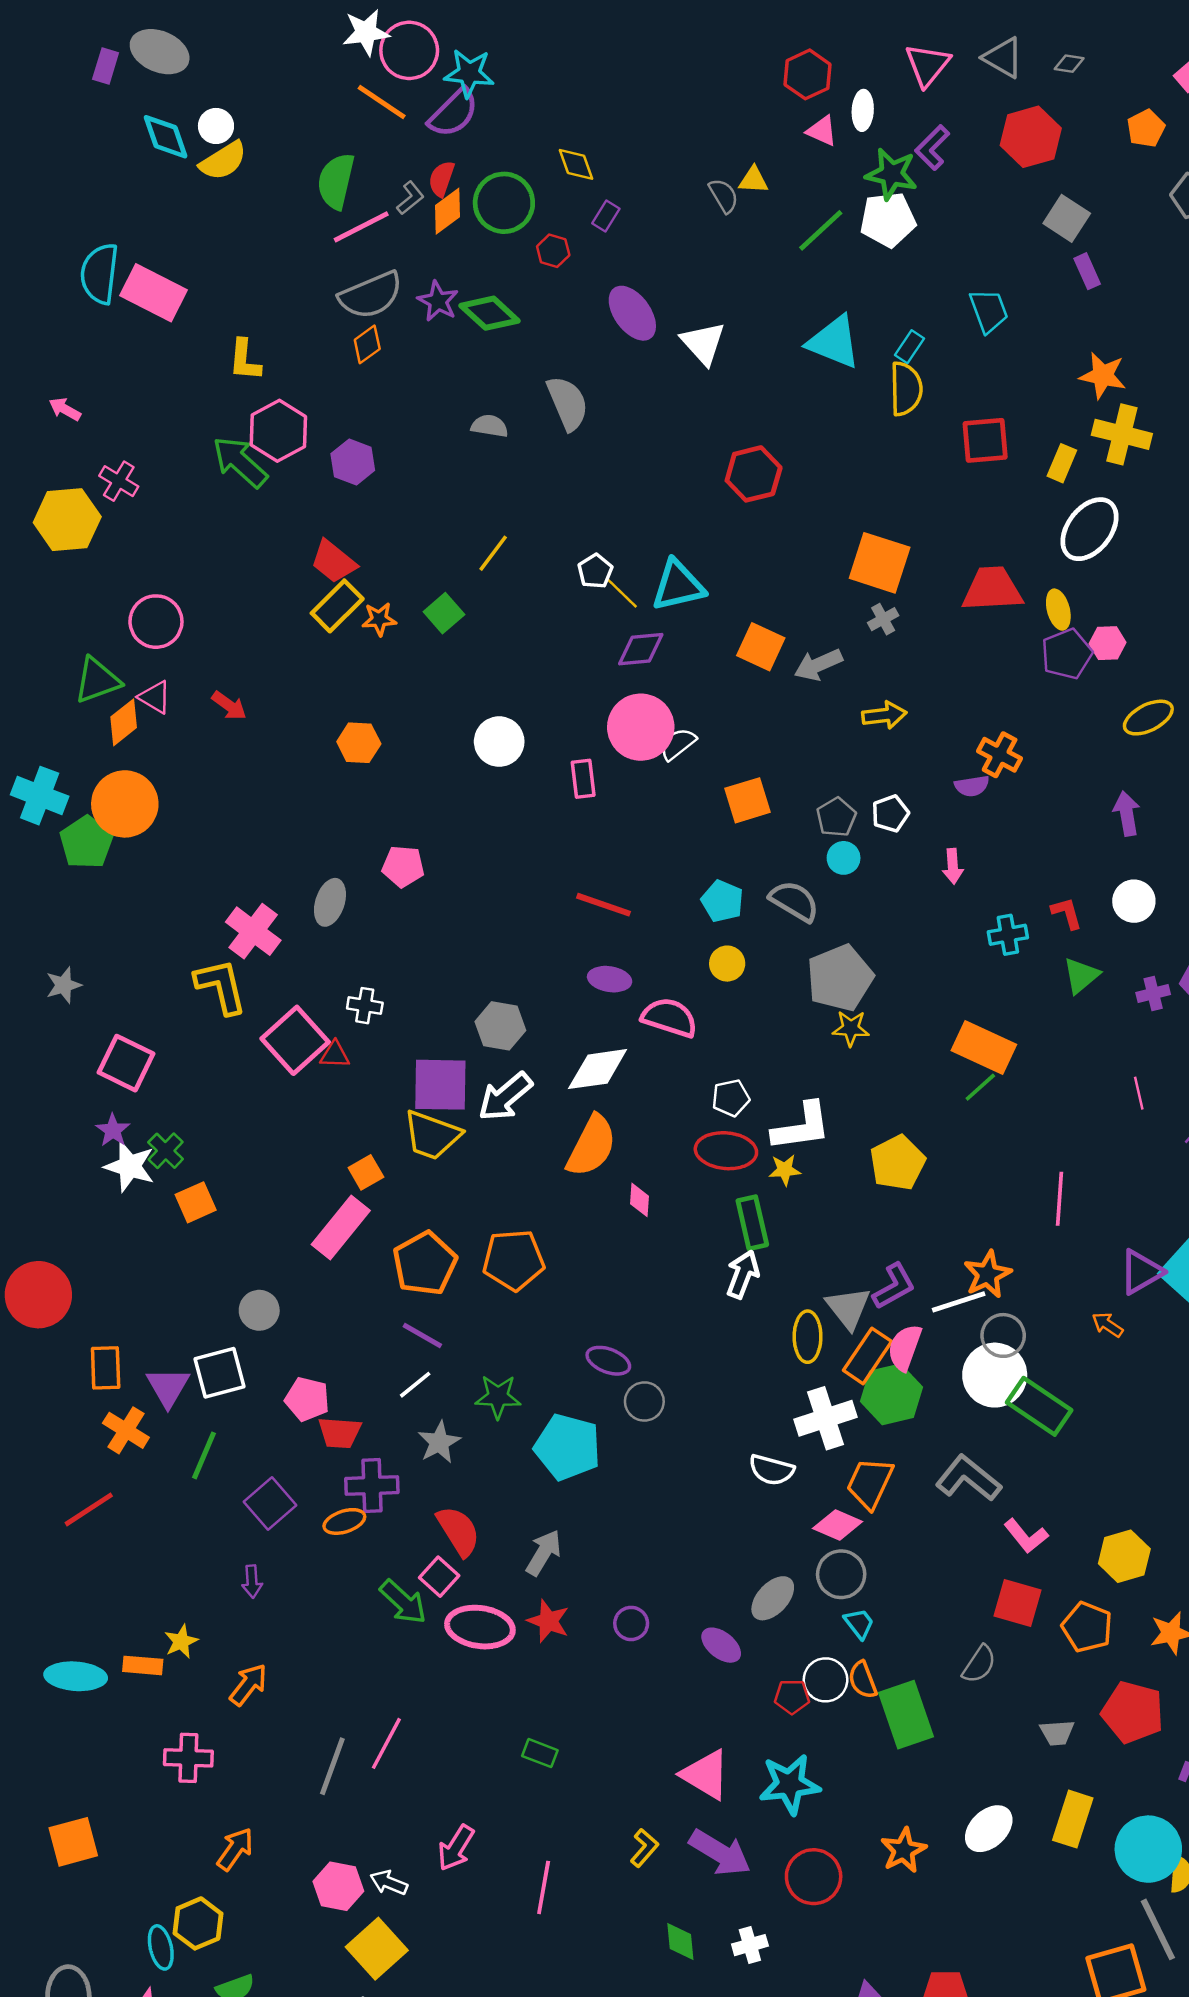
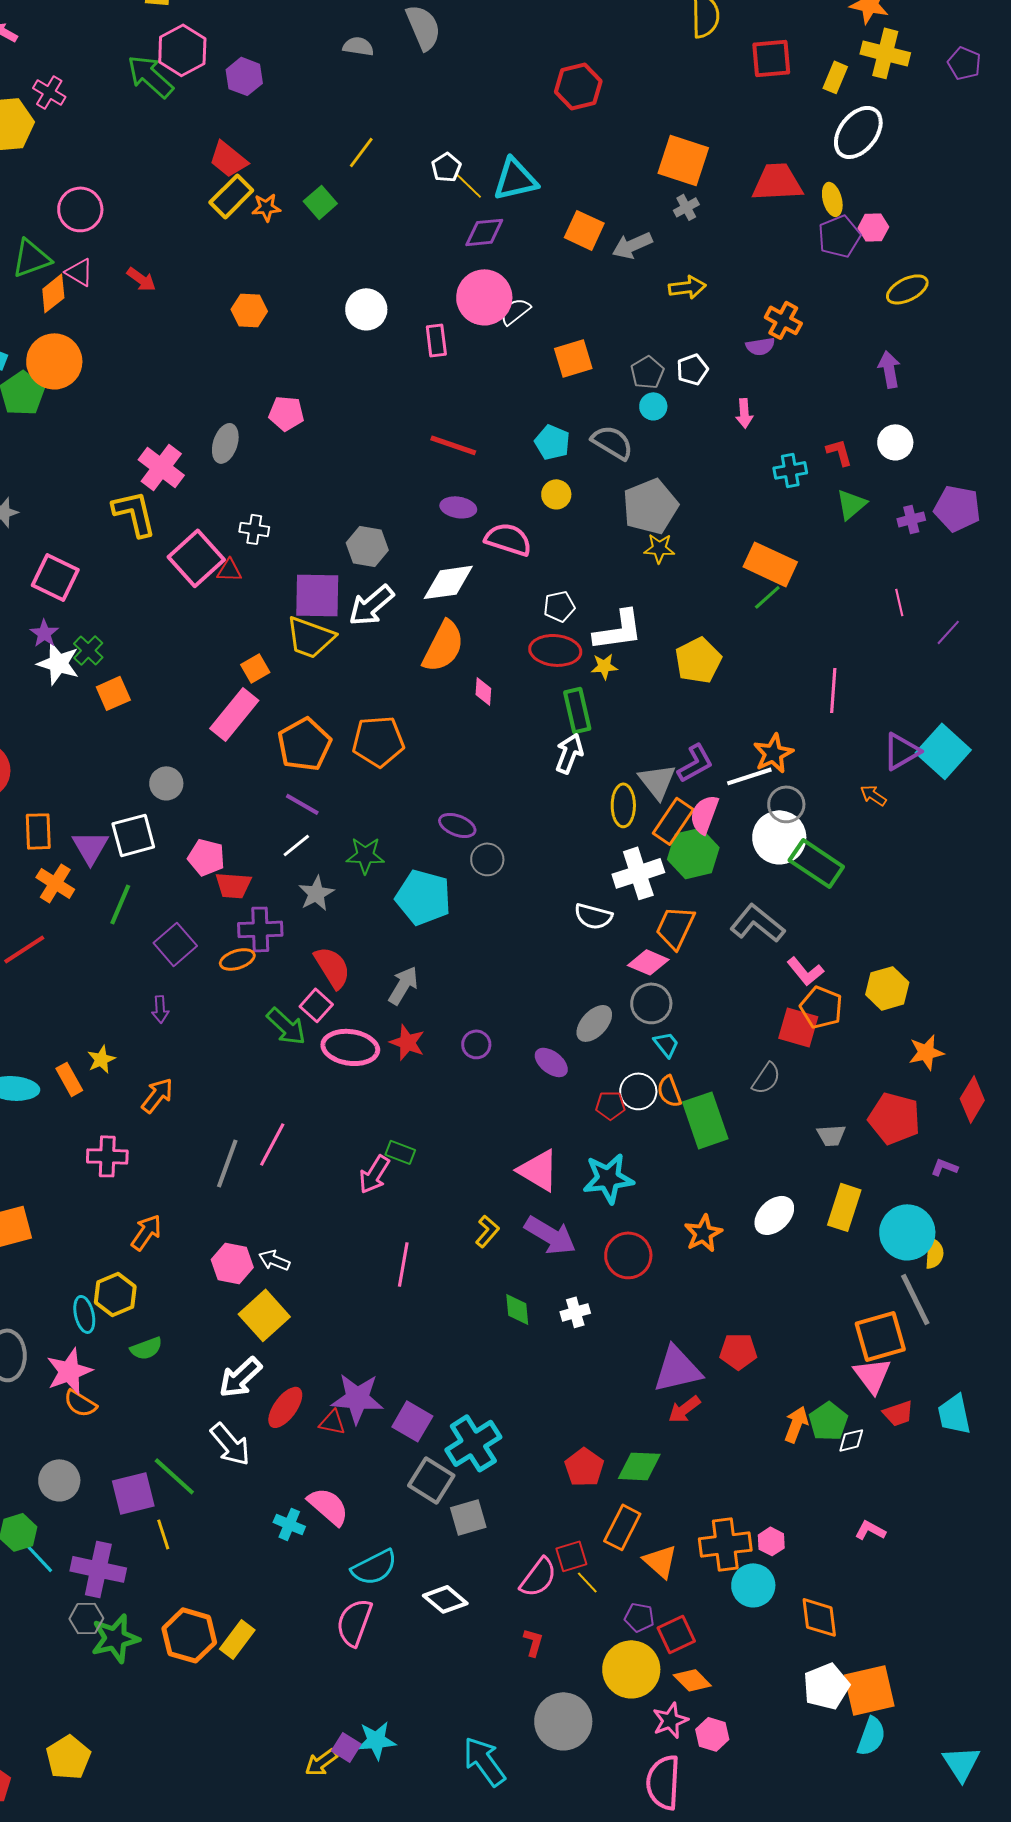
orange pentagon: (1087, 1627) -> (821, 1007), moved
orange rectangle: (143, 1665) -> (69, 1079), turned 56
pink arrow: (456, 1848) -> (374, 1174), moved

